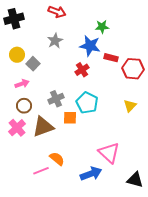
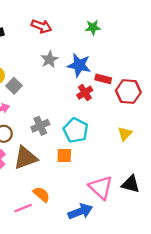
green star: (102, 27) -> (93, 27), moved
gray star: (55, 41) -> (49, 59), moved
red cross: (82, 70) -> (85, 93), moved
orange square: (70, 118) -> (64, 155), moved
black triangle: (135, 180) -> (131, 184), moved

